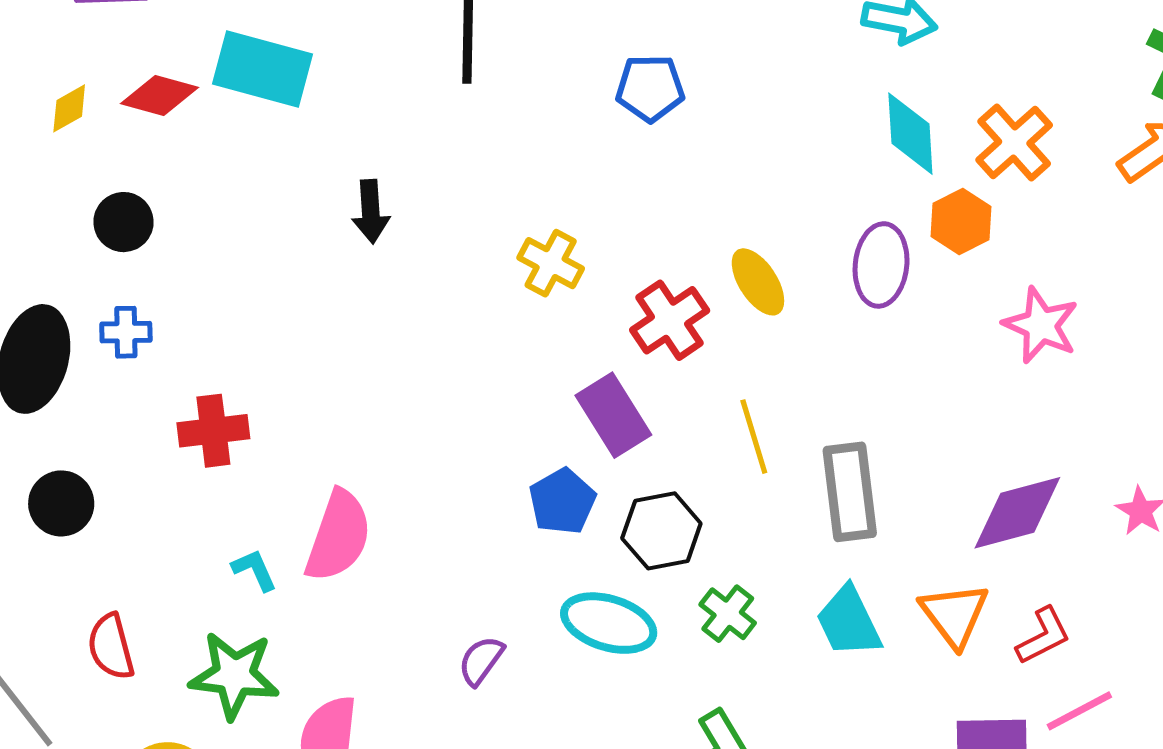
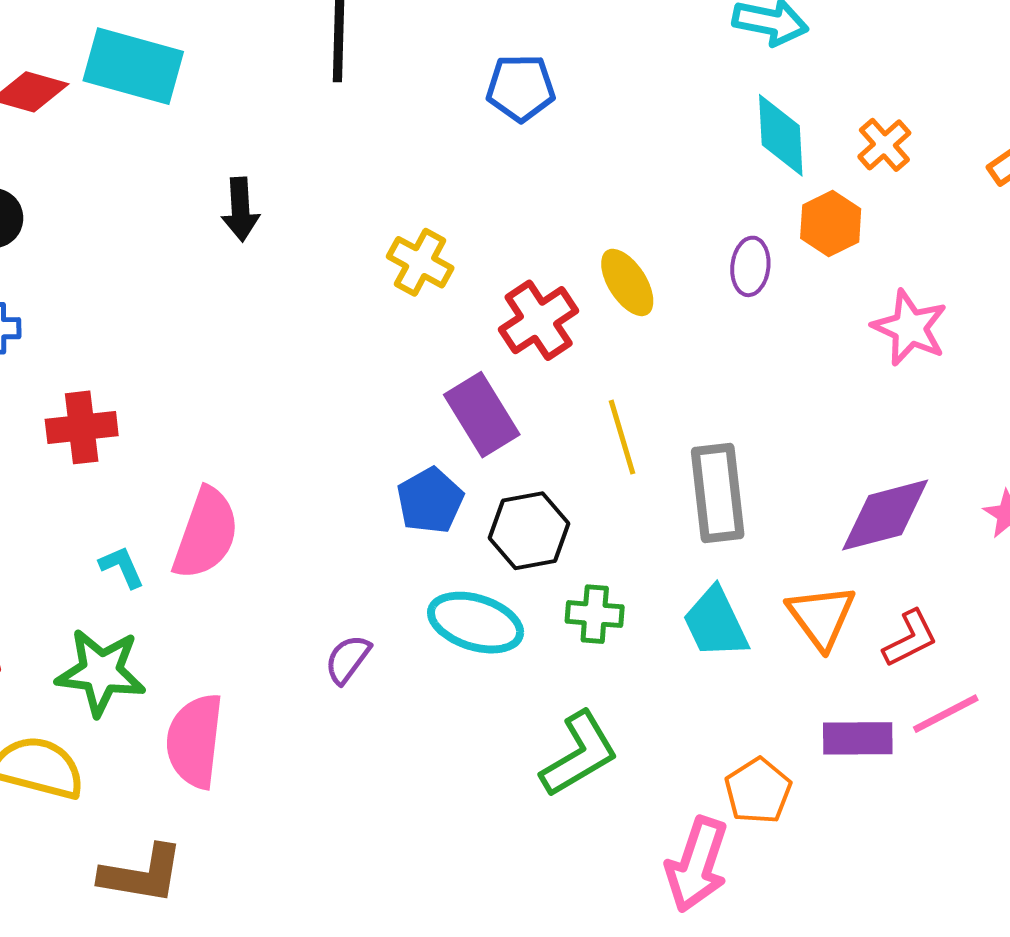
orange cross: (1014, 142) -> (884, 145), size x0.7
purple ellipse: (881, 265) -> (750, 266), size x0.7
green cross: (728, 614) -> (595, 614), turned -34

